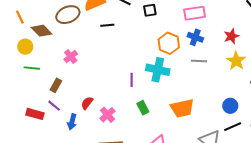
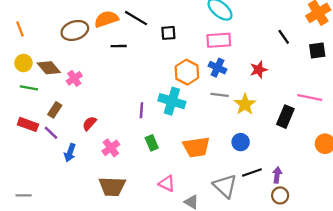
brown diamond: (42, 31) -> (49, 68), moved
yellow star: (236, 61) -> (245, 104), moved
red semicircle: (87, 103) -> (89, 123), moved
blue circle: (230, 106) -> (241, 142), moved
red rectangle: (35, 114) -> (28, 124), moved

